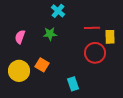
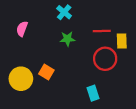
green star: (50, 34) -> (67, 39), moved
pink semicircle: (20, 37) -> (22, 29), moved
cyan rectangle: (73, 84) -> (93, 93), moved

